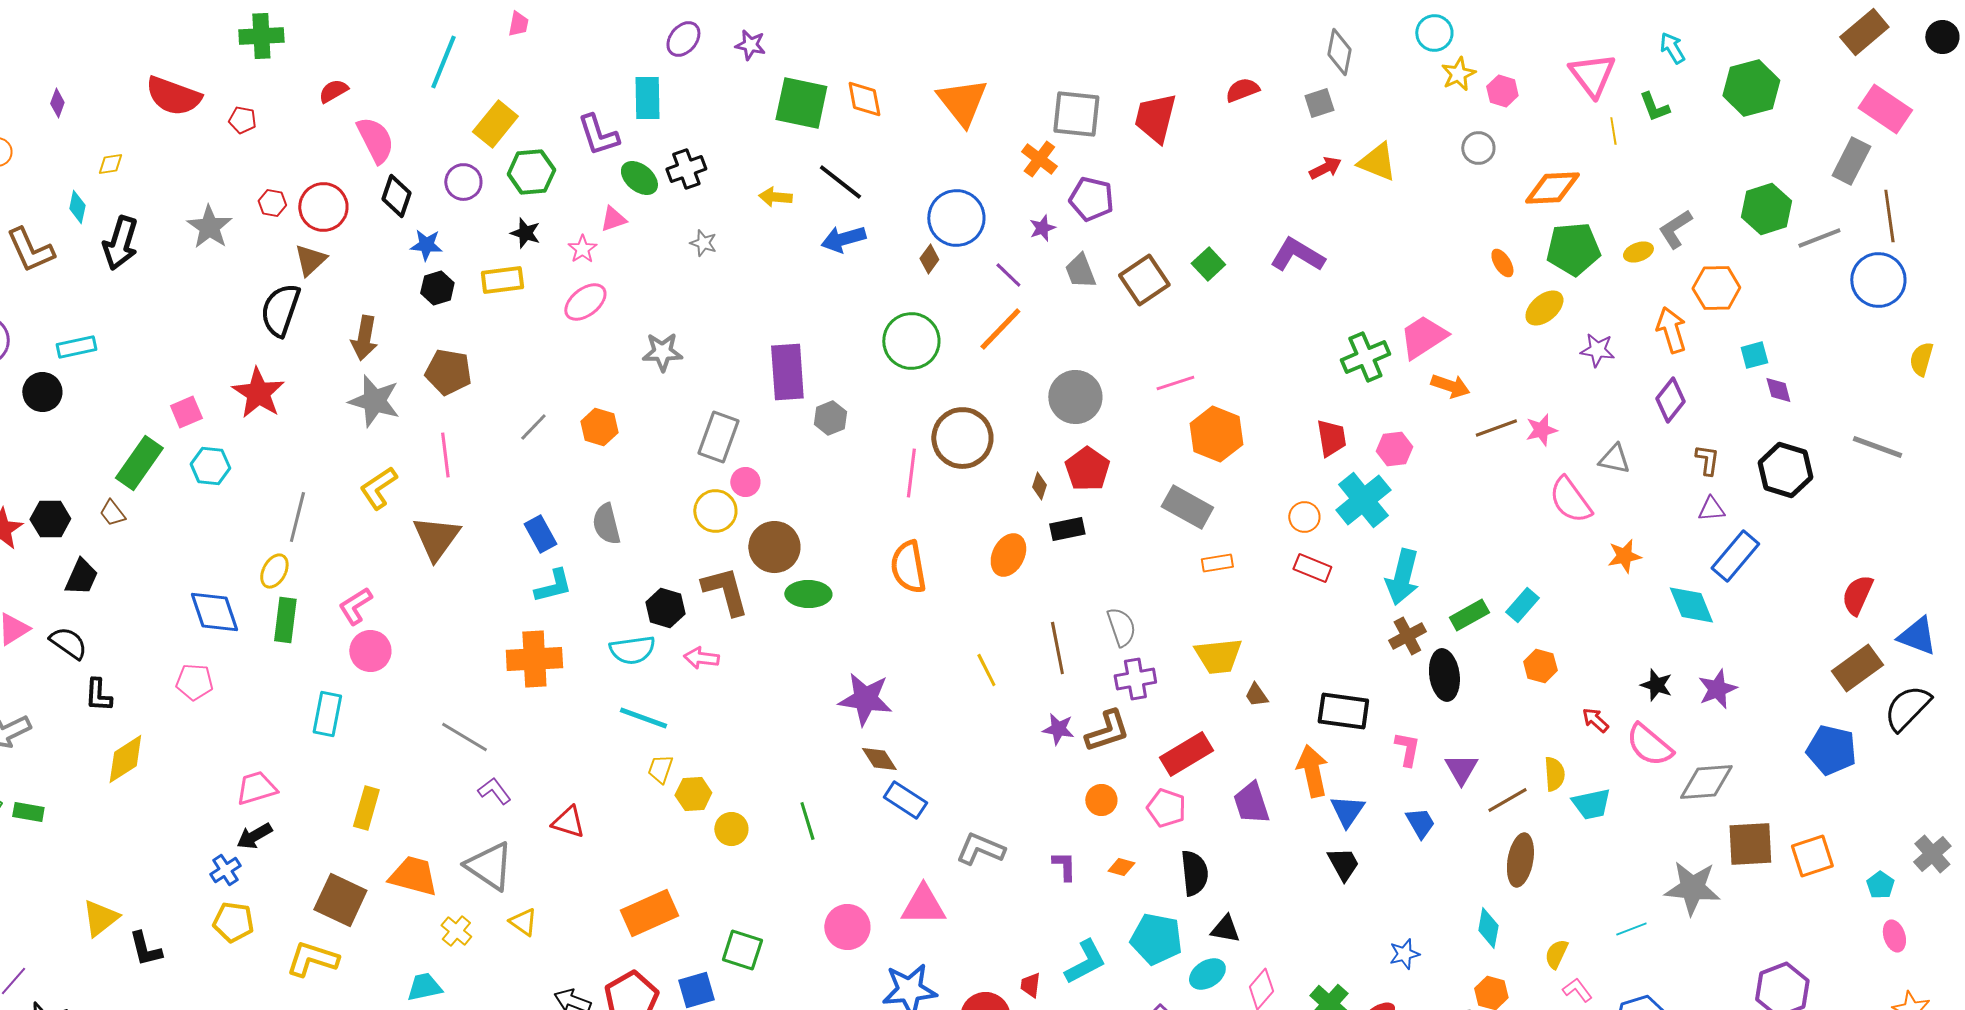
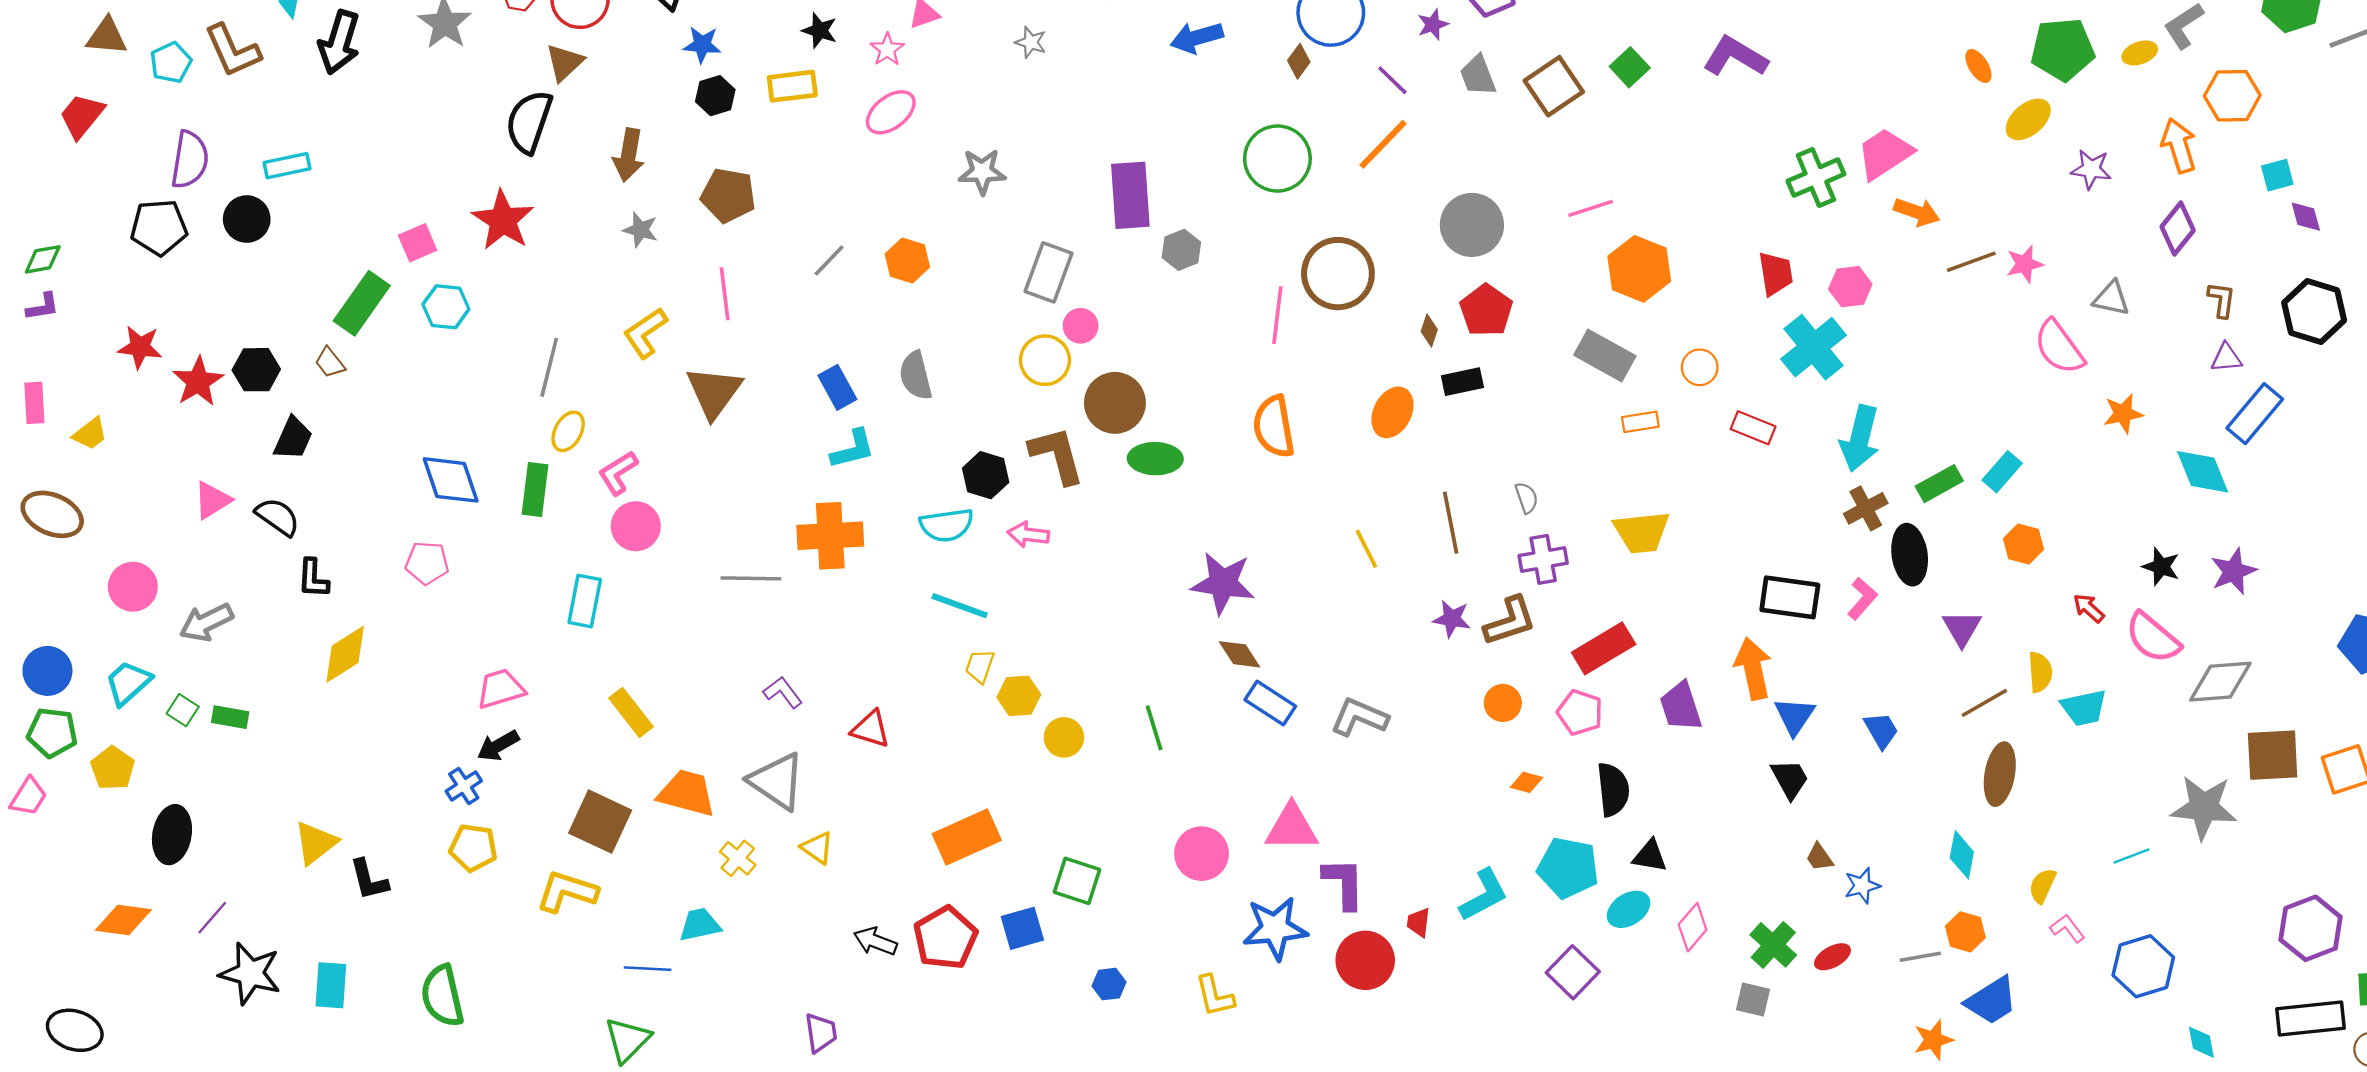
gray star: (374, 401) -> (640, 230), size x0.6
orange circle: (1304, 517) -> (1700, 367), moved
yellow ellipse: (274, 571) -> (568, 431), moved
gray semicircle: (1121, 627) -> (1527, 498), size x0.7
brown trapezoid: (1256, 695) -> (1819, 857), moved
gray line: (464, 737) -> (751, 578), moved, turned -30
pink L-shape: (1407, 749) -> (1862, 599), moved, turned 30
purple triangle: (1461, 769) -> (1962, 628), moved
yellow rectangle: (366, 808) -> (631, 712), turned -54
gray L-shape: (980, 849) -> (1359, 717), moved
purple L-shape: (1064, 866) -> (1344, 883), moved, size x1.5

